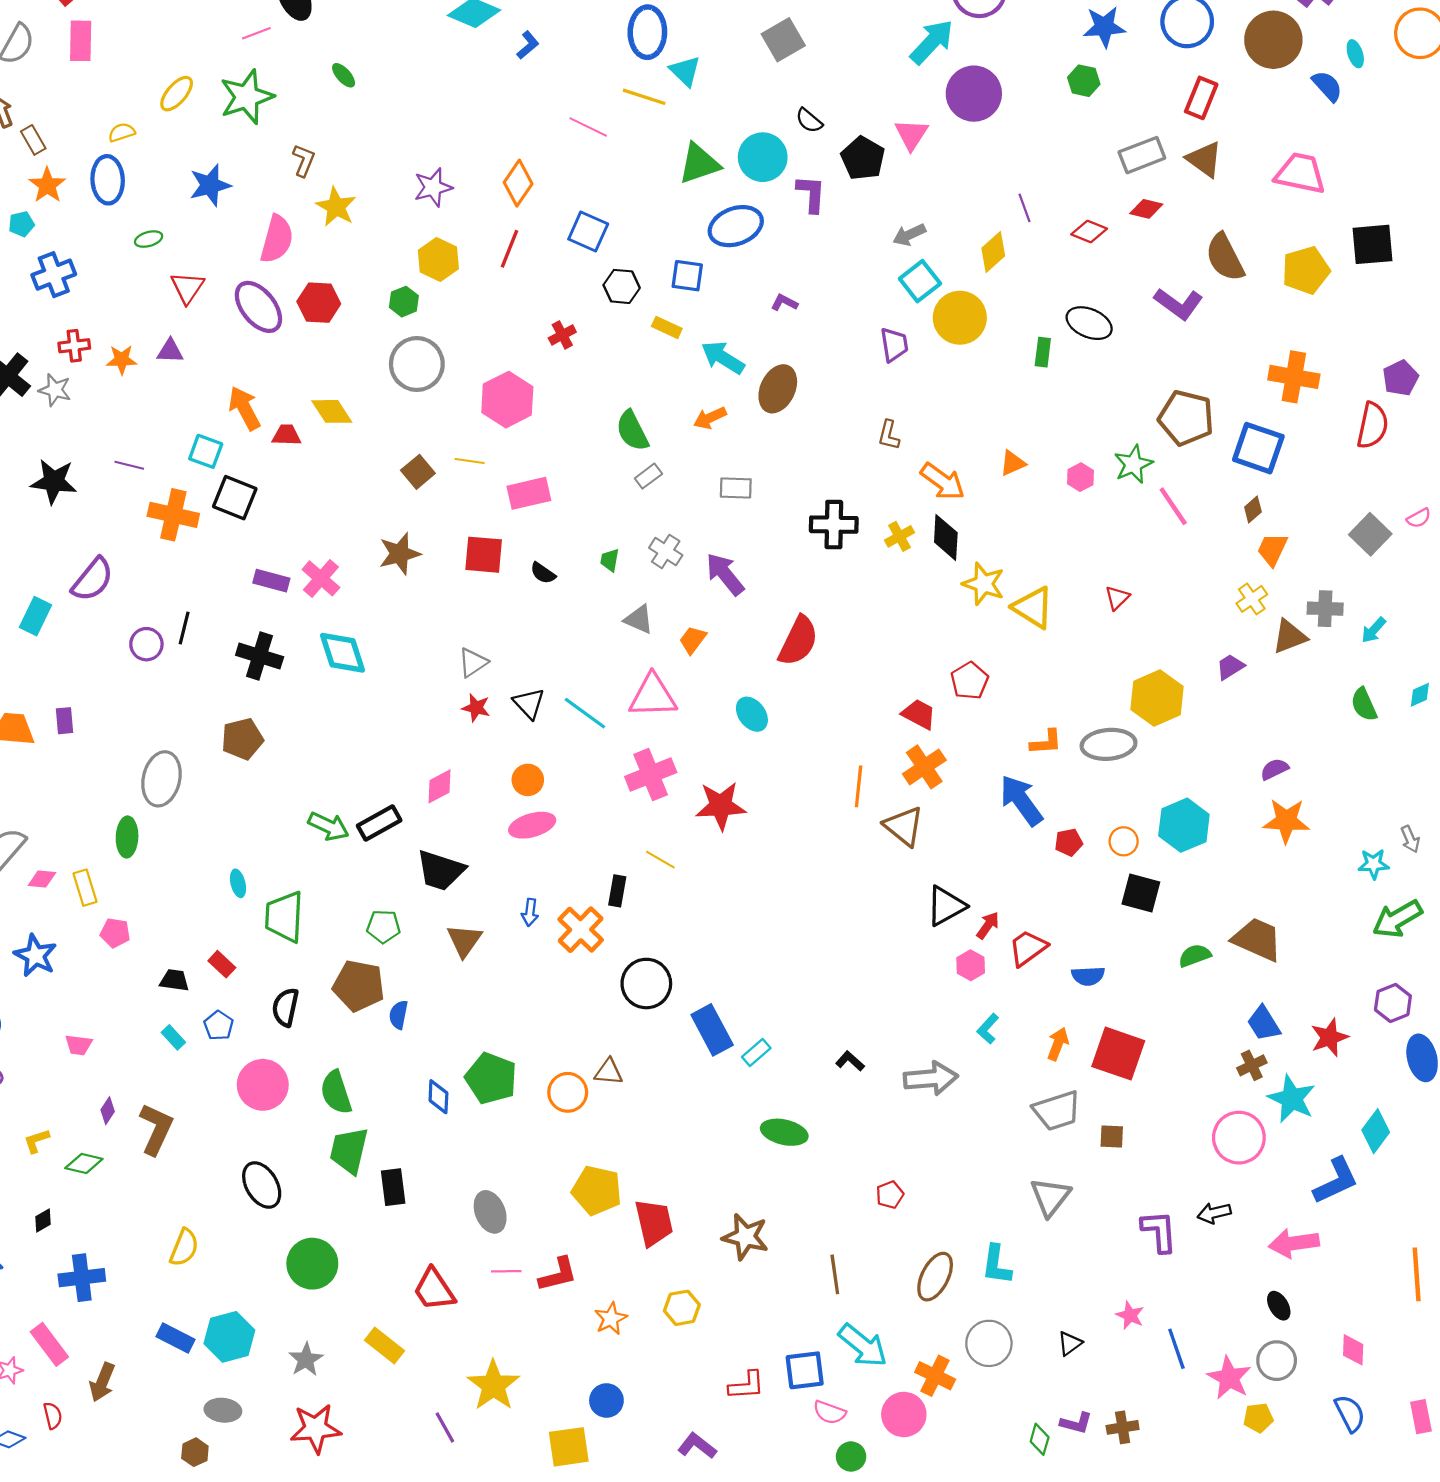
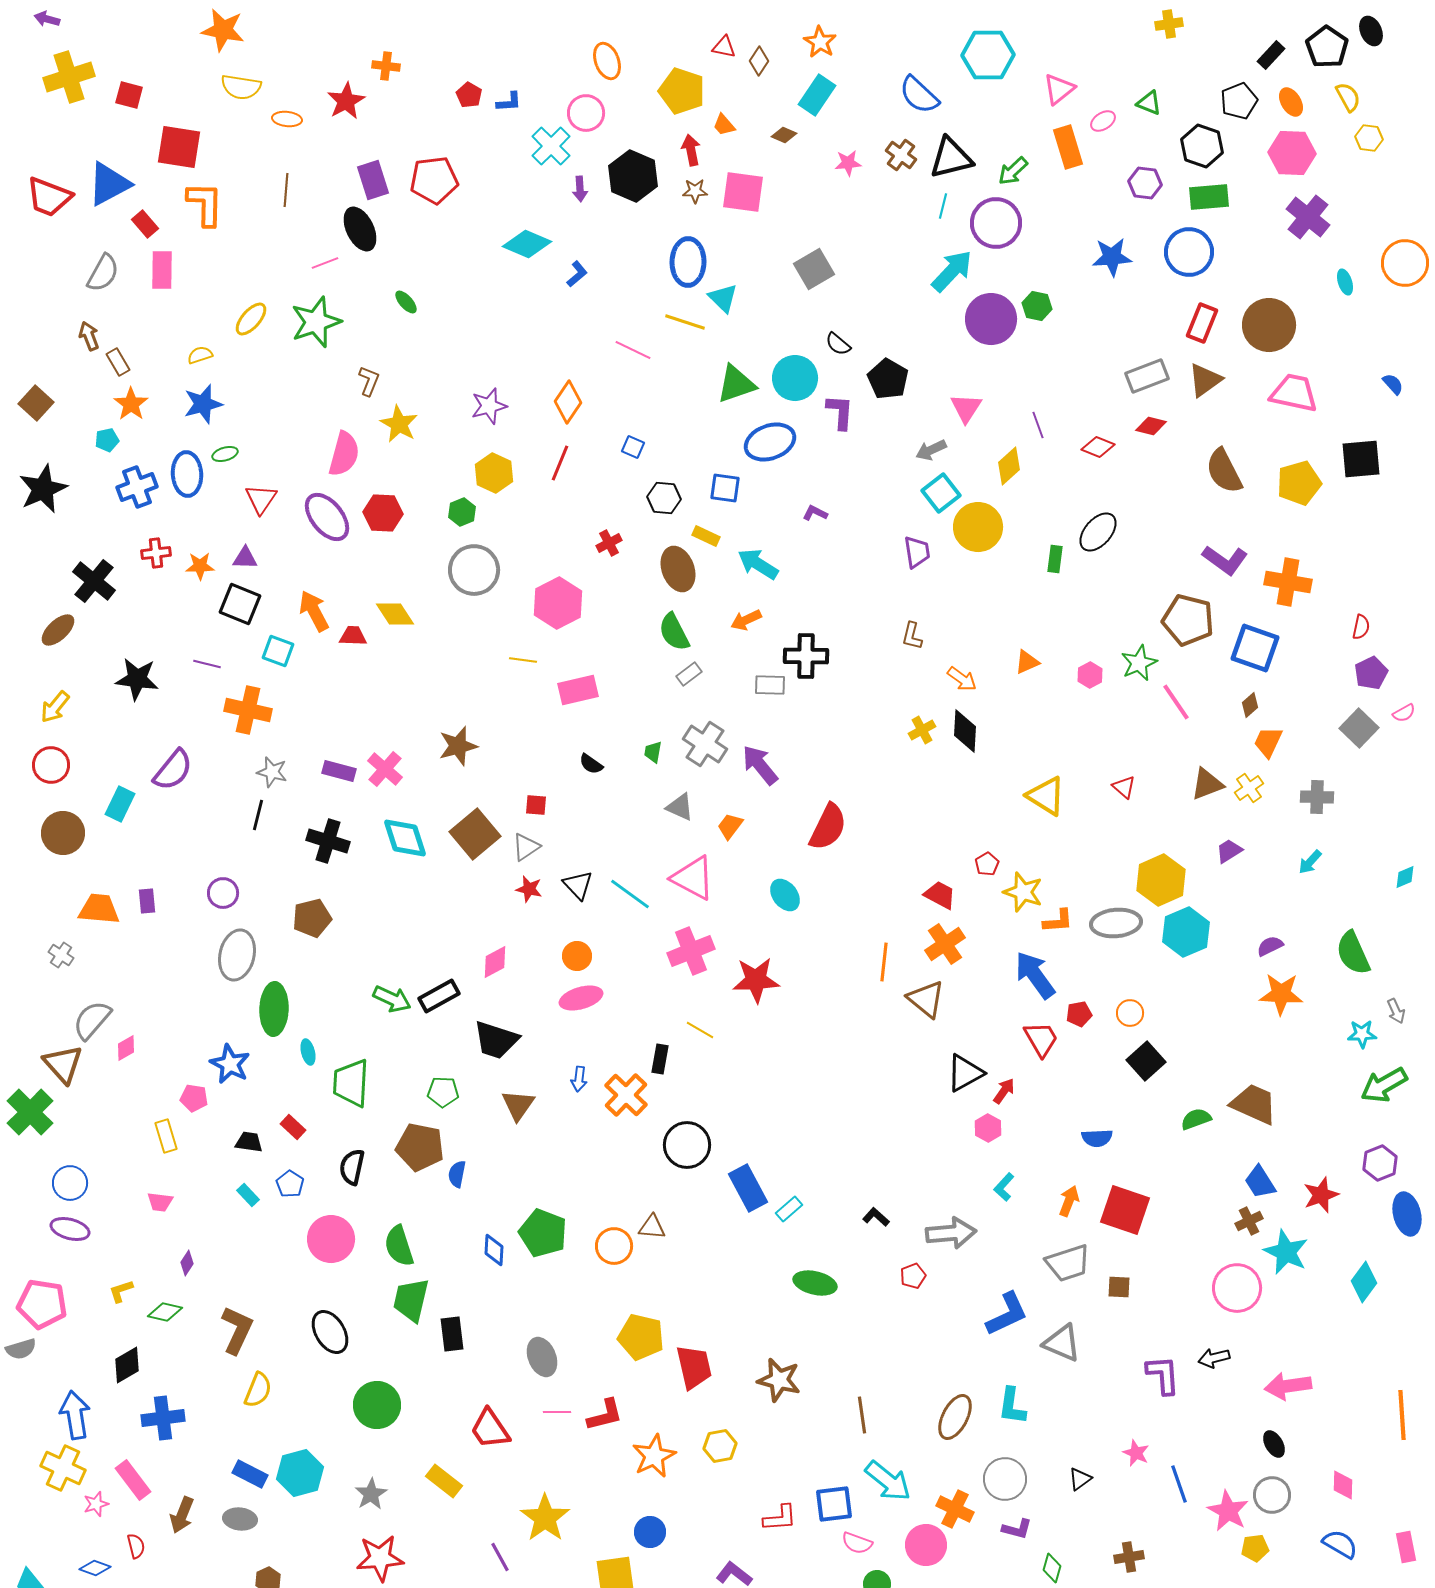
brown circle: (1273, 40) -> (1269, 325), moved
green hexagon: (1084, 81) -> (1037, 306), moved
blue semicircle: (1327, 86) -> (1393, 384), moved, size x0.7
pink triangle: (911, 135) -> (966, 408), moved
brown triangle: (1204, 159) -> (1205, 380), turned 48
blue ellipse: (108, 180) -> (187, 474), moved
blue star: (210, 185) -> (203, 404), moved
blue square: (588, 232) -> (633, 447), size x0.6
purple L-shape: (1179, 304) -> (1225, 560), moved
black ellipse: (1089, 323) -> (1098, 532), turned -72
purple pentagon: (1401, 378) -> (1371, 673), moved
brown ellipse: (778, 389) -> (678, 569), moved, turned -45
gray star: (55, 390) -> (272, 772), moved
red semicircle: (1372, 425) -> (1361, 627), size x0.6
brown square: (418, 472) -> (475, 834), moved, size x1.6
orange arrow: (943, 481) -> (962, 679), size x0.7
black square: (235, 498) -> (240, 604), moved
black cross: (834, 525) -> (806, 656), moved
gray cross: (666, 551) -> (705, 744), size x1.4
red square: (484, 555) -> (536, 805), moved, size x0.6
yellow star: (984, 584) -> (1023, 892), moved
red triangle: (1117, 598) -> (1124, 787), turned -35
cyan arrow: (1374, 630) -> (1310, 862), moved
brown triangle: (1290, 637) -> (1207, 784), moved
purple circle: (146, 644) -> (223, 893), moved
red pentagon: (970, 681) -> (987, 864), size x0.7
pink triangle: (653, 696) -> (693, 878), turned 30
green semicircle: (1364, 704) -> (1353, 953), moved, size x1.4
cyan hexagon: (1184, 825) -> (1186, 932), moved
green ellipse: (127, 837) -> (274, 1009), moved, size x1.4
pink diamond: (42, 879) -> (126, 1048), turned -36
yellow rectangle: (85, 888) -> (166, 1136), moved
black square: (1141, 893) -> (1146, 1061), turned 33
red trapezoid: (1028, 948) -> (1041, 1039), moved, turned 96
blue star: (35, 956) -> (230, 1064), moved
brown L-shape: (156, 1129) -> (237, 1330), moved
blue L-shape: (1336, 1181) -> (1007, 1314), moved
red pentagon: (890, 1195) -> (913, 1276), moved
gray triangle: (1050, 1197) -> (1062, 1343), turned -45
black diamond: (43, 1221) -> (127, 1365), size x1.6
orange star: (611, 1319) -> (654, 1456), size x1.4
gray ellipse: (223, 1410) -> (240, 1519), moved
blue semicircle: (1350, 1413) -> (1340, 1544), turned -33
purple L-shape: (1076, 1423) -> (1017, 1529), moved

